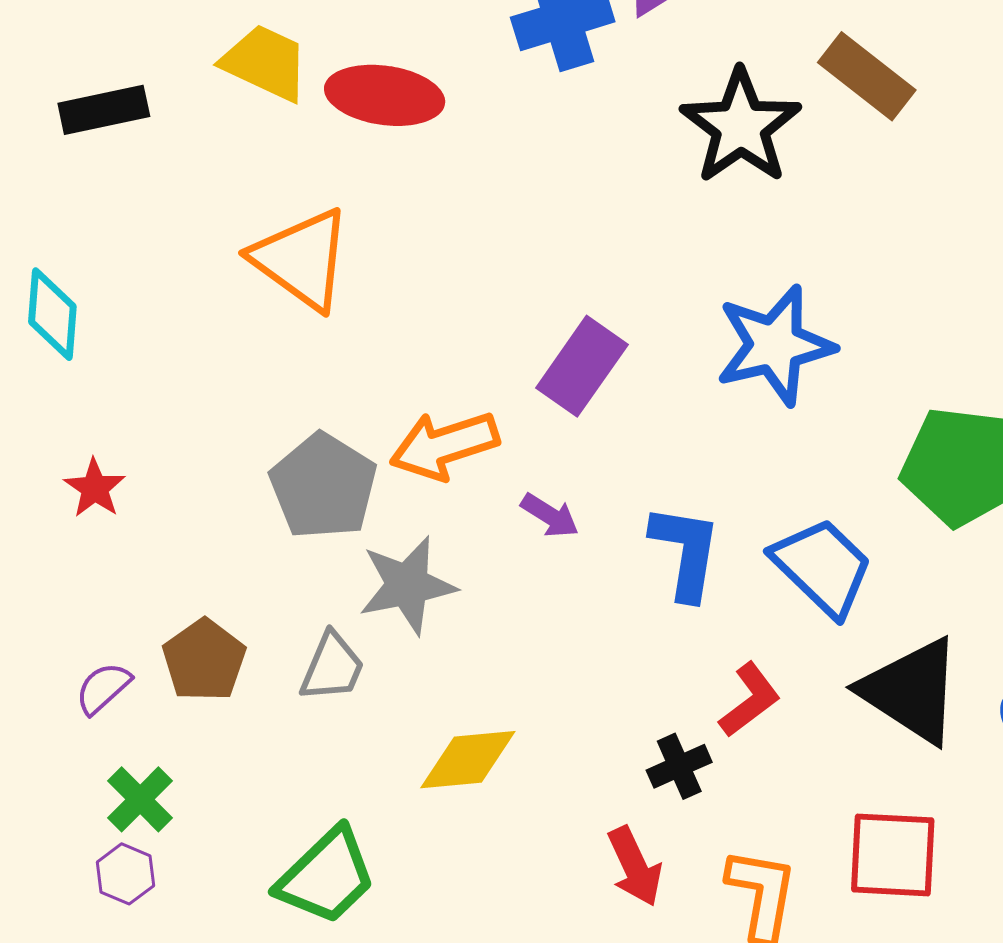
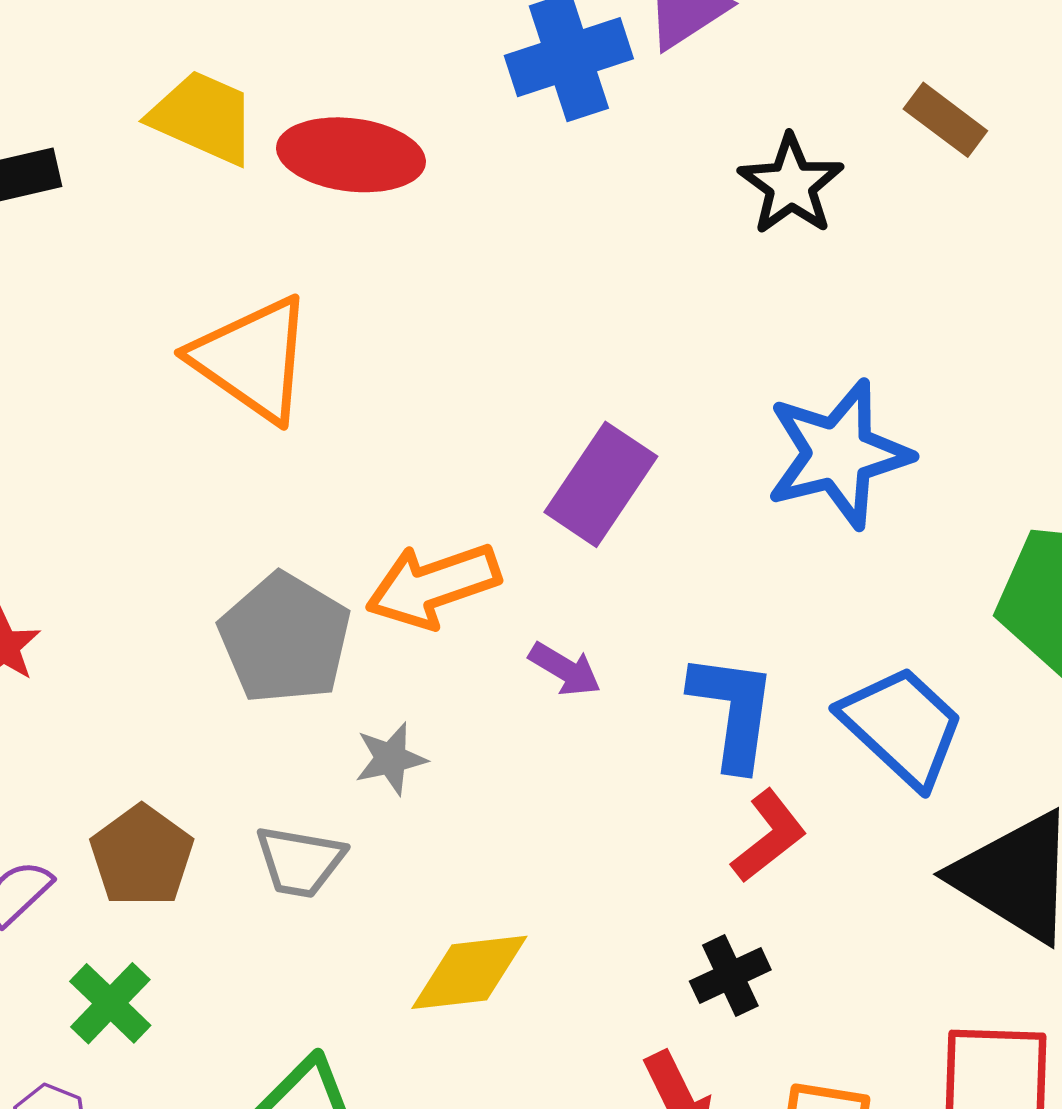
brown rectangle: (867, 76) -> (945, 120), size x0.7
black star: (741, 126) -> (791, 185), size x0.7
gray star: (407, 585) -> (391, 759), size x0.6
gray trapezoid: (332, 667) -> (300, 861), turned 78
red L-shape: (750, 700) -> (769, 836), moved
green cross: (140, 799) -> (110, 1003), moved

